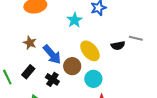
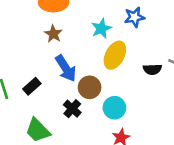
brown star: (30, 43) -> (53, 34), moved
yellow ellipse: (90, 51) -> (115, 55), moved, turned 60
black cross: (52, 79) -> (72, 109), moved

